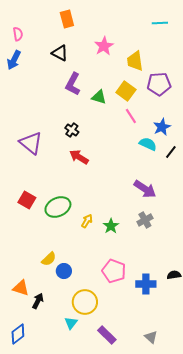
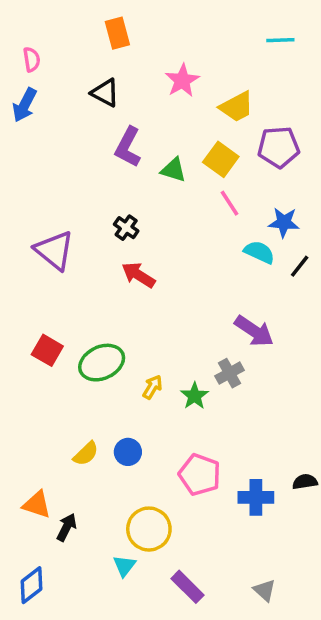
yellow trapezoid: (135, 61) -> (237, 107), turned -110
blue star: (162, 127) -> (284, 222), turned 30
gray cross: (145, 220) -> (230, 373), moved
blue circle: (64, 271) -> (128, 452), moved

